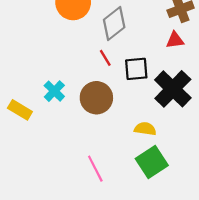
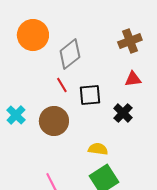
red triangle: (175, 40) -> (133, 79), moved
black cross: (173, 89) -> (123, 113), size x0.6

